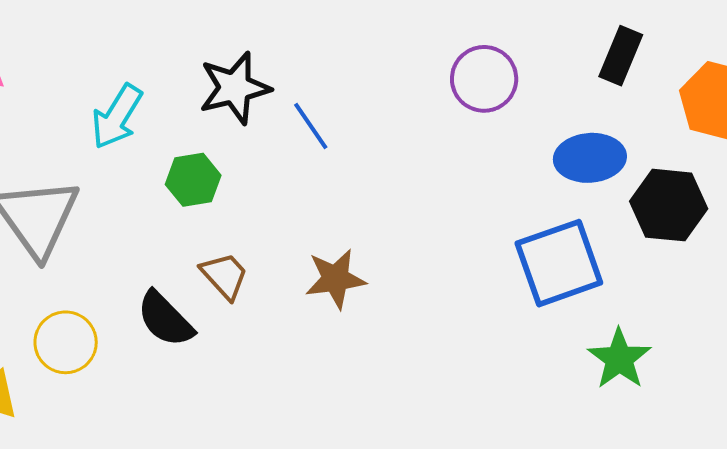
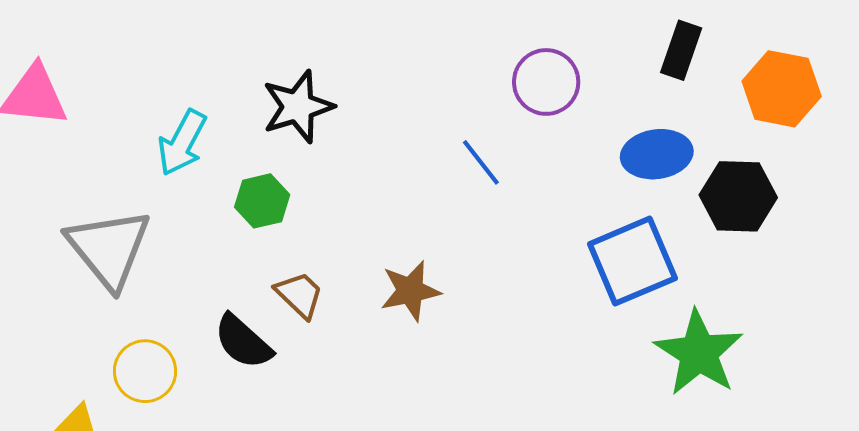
blue line: (311, 126) -> (481, 162), moved
green star: (619, 359) -> (699, 353), size x1.4

